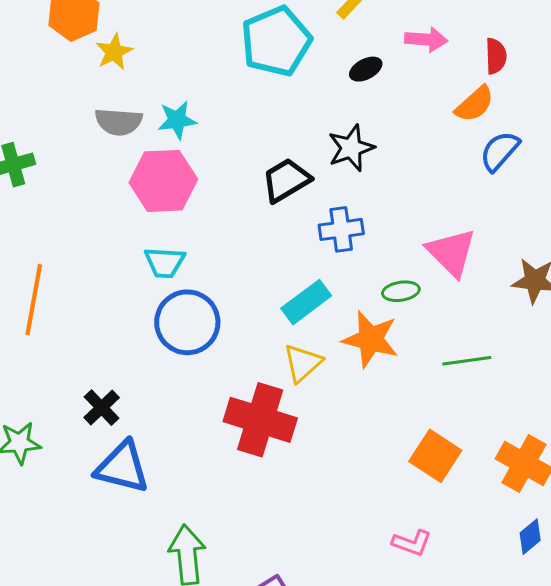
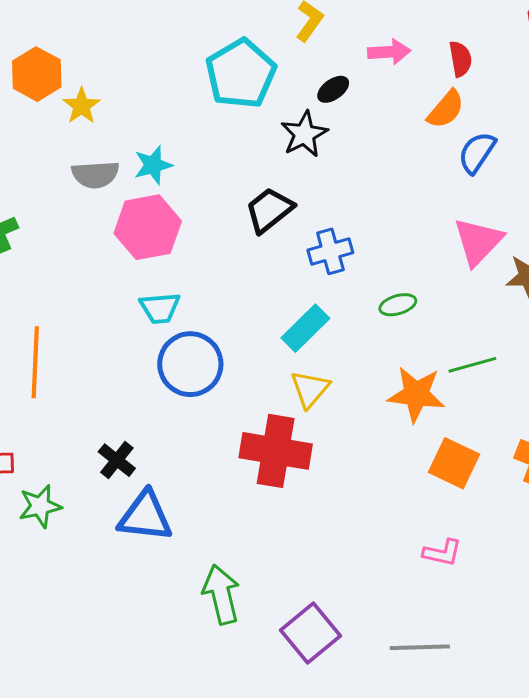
black star: (351, 148) -> (304, 134), moved
pink triangle: (451, 252) -> (478, 242), moved, turned 36
orange star: (371, 339) -> (416, 394), moved

